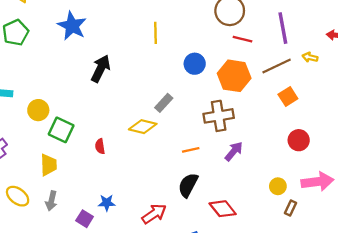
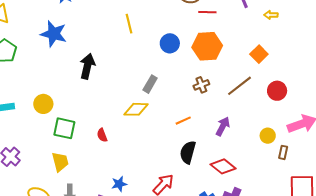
brown line: (277, 66) -> (240, 86), moved
yellow circle: (38, 110) -> (43, 104), moved
brown cross: (219, 116) -> (201, 85), size x0.6
purple arrow: (234, 151) -> (223, 126), moved

